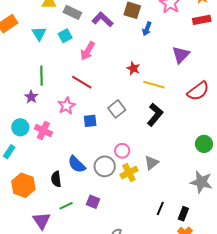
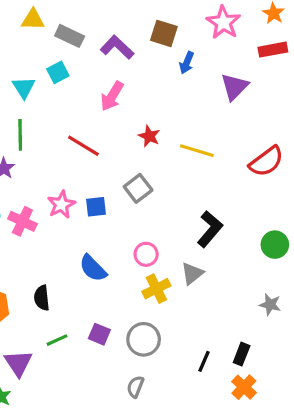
cyan triangle: (39, 34) -> (24, 88), moved
pink arrow: (88, 51) -> (112, 96), moved
purple triangle: (181, 55) -> (235, 87), moved
red star: (133, 68) -> (149, 136), moved
pink star: (67, 106) -> (61, 205), moved
black L-shape: (155, 115) -> (210, 229), moved
blue semicircle: (77, 164) -> (93, 268), moved
gray circle: (105, 166) -> (144, 339), moved
gray star: (201, 182) -> (270, 305), size x0.6
black line: (160, 208) -> (204, 361), moved

